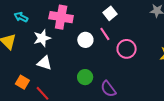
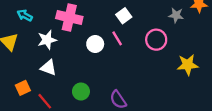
pink circle: (127, 49) -> (156, 40), moved
green circle: (85, 77) -> (81, 91), moved
orange square: (22, 82) -> (23, 88), turned 32

